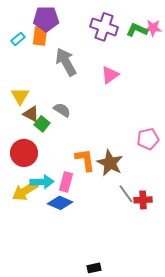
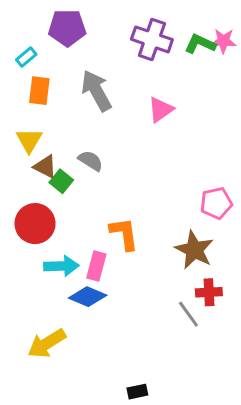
orange rectangle: (40, 36) -> (39, 91), moved
brown star: (110, 163) -> (194, 250), moved
yellow arrow: (25, 191) -> (47, 343), moved
gray line: (126, 194) -> (188, 314), moved

